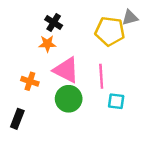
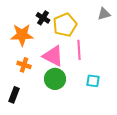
yellow pentagon: (110, 31) -> (65, 25), moved, turned -30
orange star: (47, 44) -> (22, 35), moved, size x1.6
pink line: (101, 76) -> (79, 50), moved

